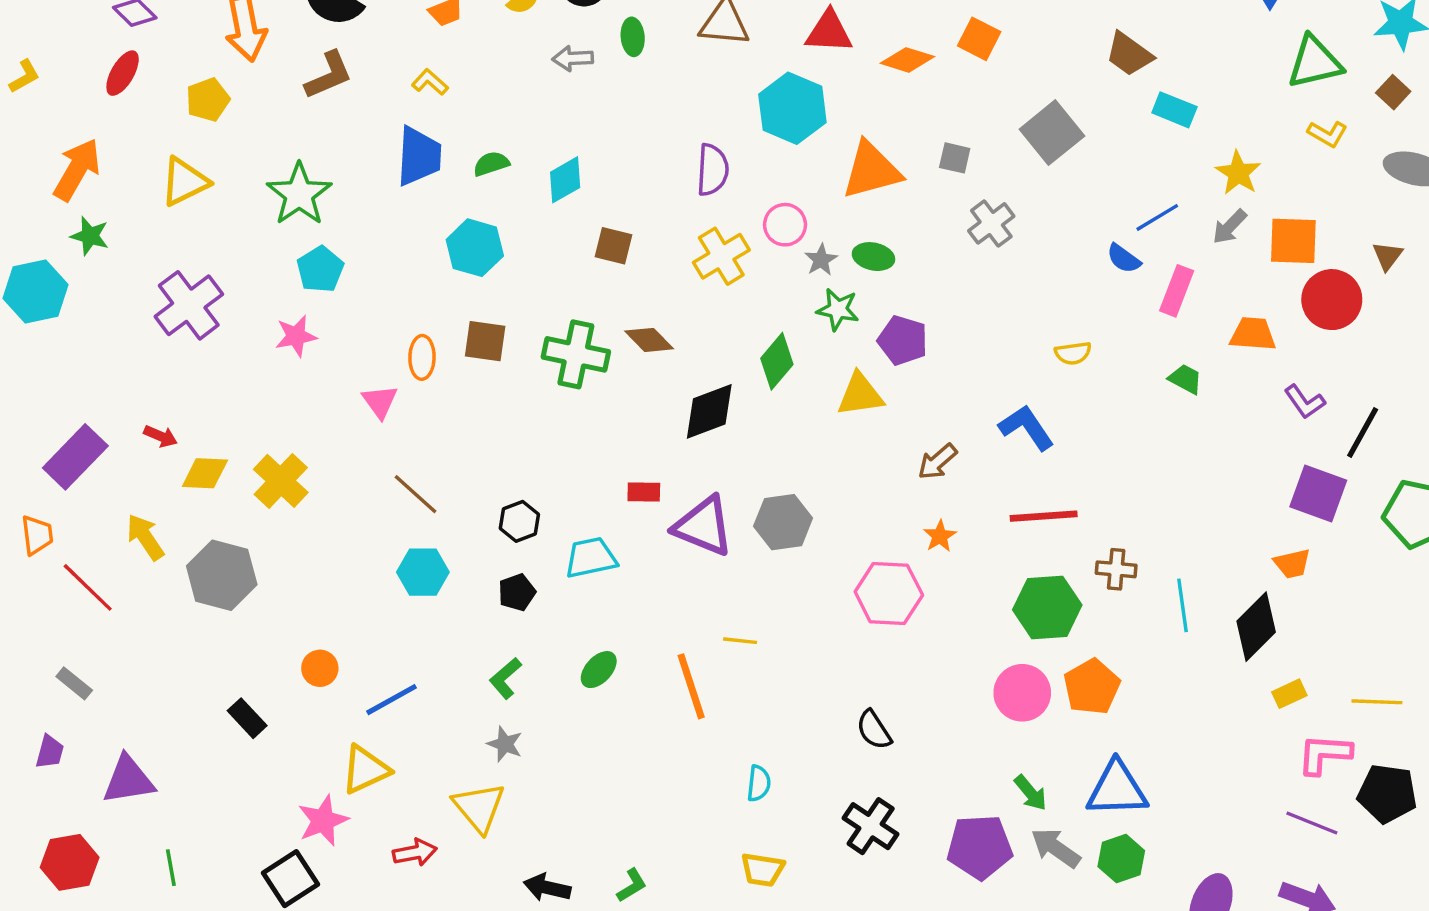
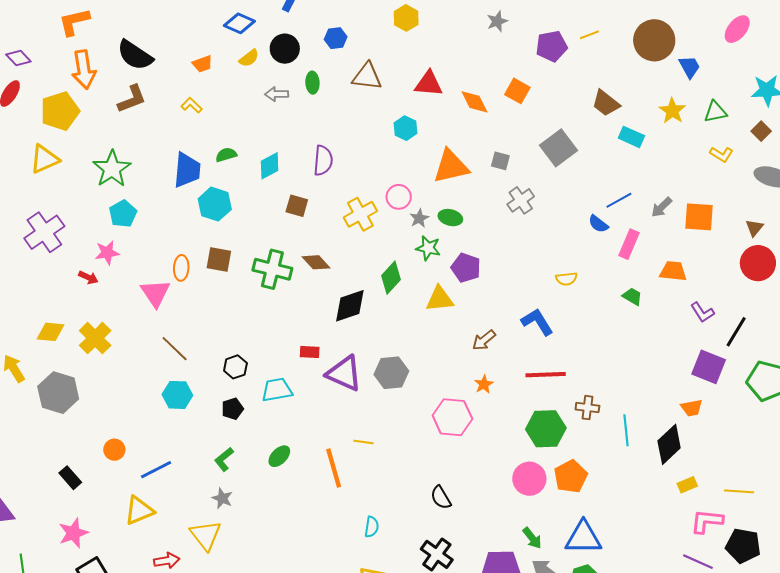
orange diamond: (907, 60) -> (474, 102), turned 44
green triangle: (1315, 62) -> (715, 112), size x0.7
yellow pentagon: (208, 100) -> (60, 111), size x1.5
cyan hexagon: (792, 108) -> (405, 128), size x0.6
blue trapezoid: (419, 156) -> (187, 170), moved
purple semicircle: (713, 170) -> (323, 161), moved
yellow star: (1238, 173) -> (672, 111), moved
red circle: (1332, 300) -> (758, 263), moved
pink triangle: (380, 402) -> (155, 293), size x1.4
red arrow: (161, 436) -> (88, 277), moved
pink star: (323, 821) -> (73, 533), moved

